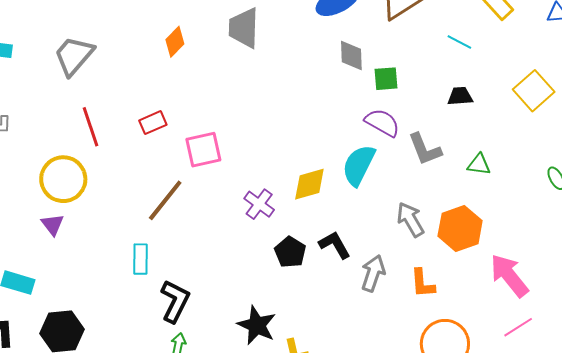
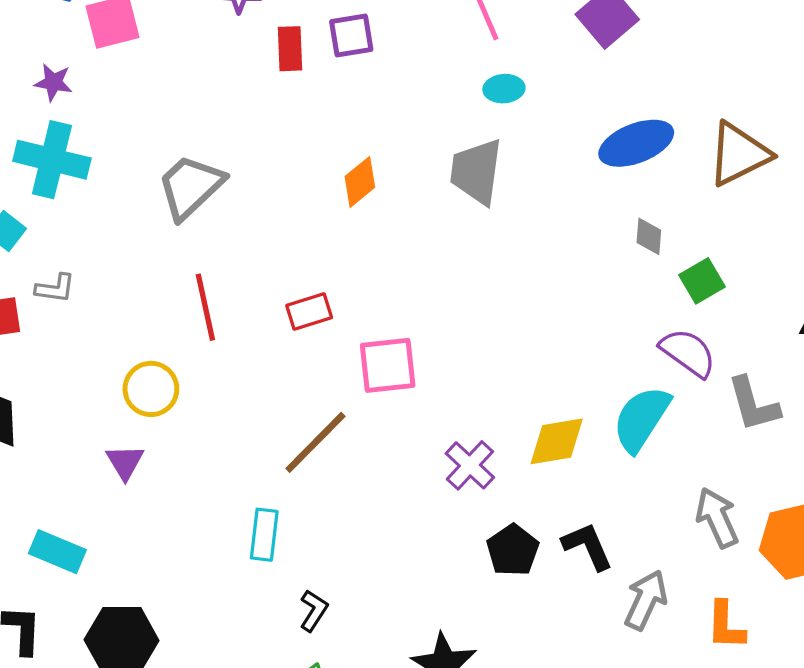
gray diamond: (351, 56) -> (649, 236), size x0.7
green square: (386, 79) -> (702, 281), turned -32
yellow circle: (63, 179) -> (151, 389), size x0.7
black L-shape: (175, 301) -> (314, 611), size x0.6

